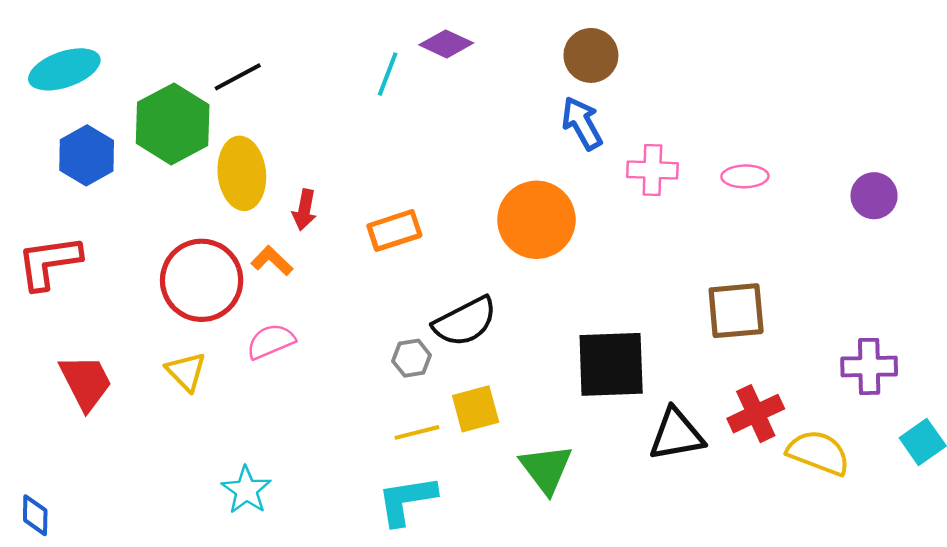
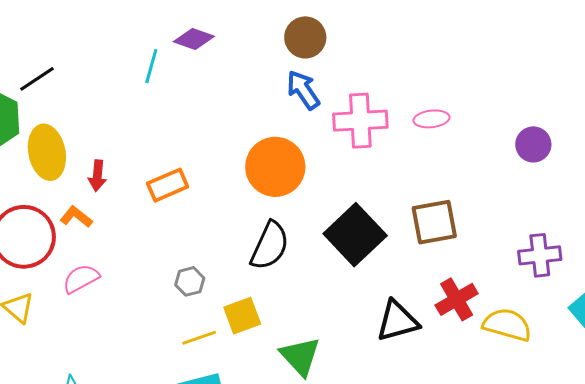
pink cross: (652, 170) -> (360, 121), size x1.4
purple circle: (874, 196) -> (533, 144), moved
black semicircle: (465, 322) -> (270, 246), moved, turned -33
black square: (611, 364) -> (355, 235), moved, turned -36

